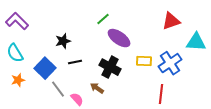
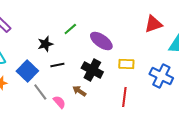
green line: (103, 19) -> (70, 29), moved
blue cross: (170, 63) -> (161, 76), moved, turned -30
red line: (161, 94) -> (124, 97), moved

